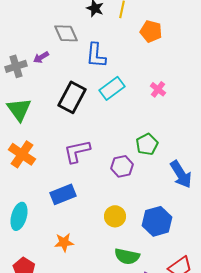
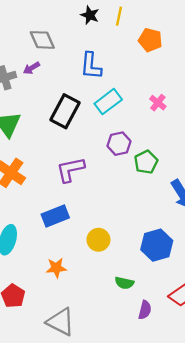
gray diamond: (66, 33) -> (42, 40), moved
purple hexagon: (122, 166) -> (119, 144), moved
yellow circle: (115, 216) -> (98, 240), moved
green semicircle: (127, 256) -> (124, 283), size x0.7

